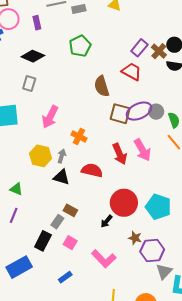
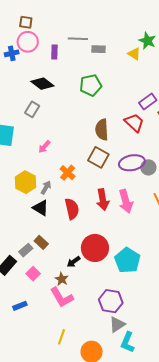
brown square: (120, 114) -> (98, 157), moved
pink arrow: (50, 117) -> (44, 147), size x0.6
red semicircle: (92, 170) -> (72, 209), turned 50
brown star: (135, 238) -> (62, 279), moved

